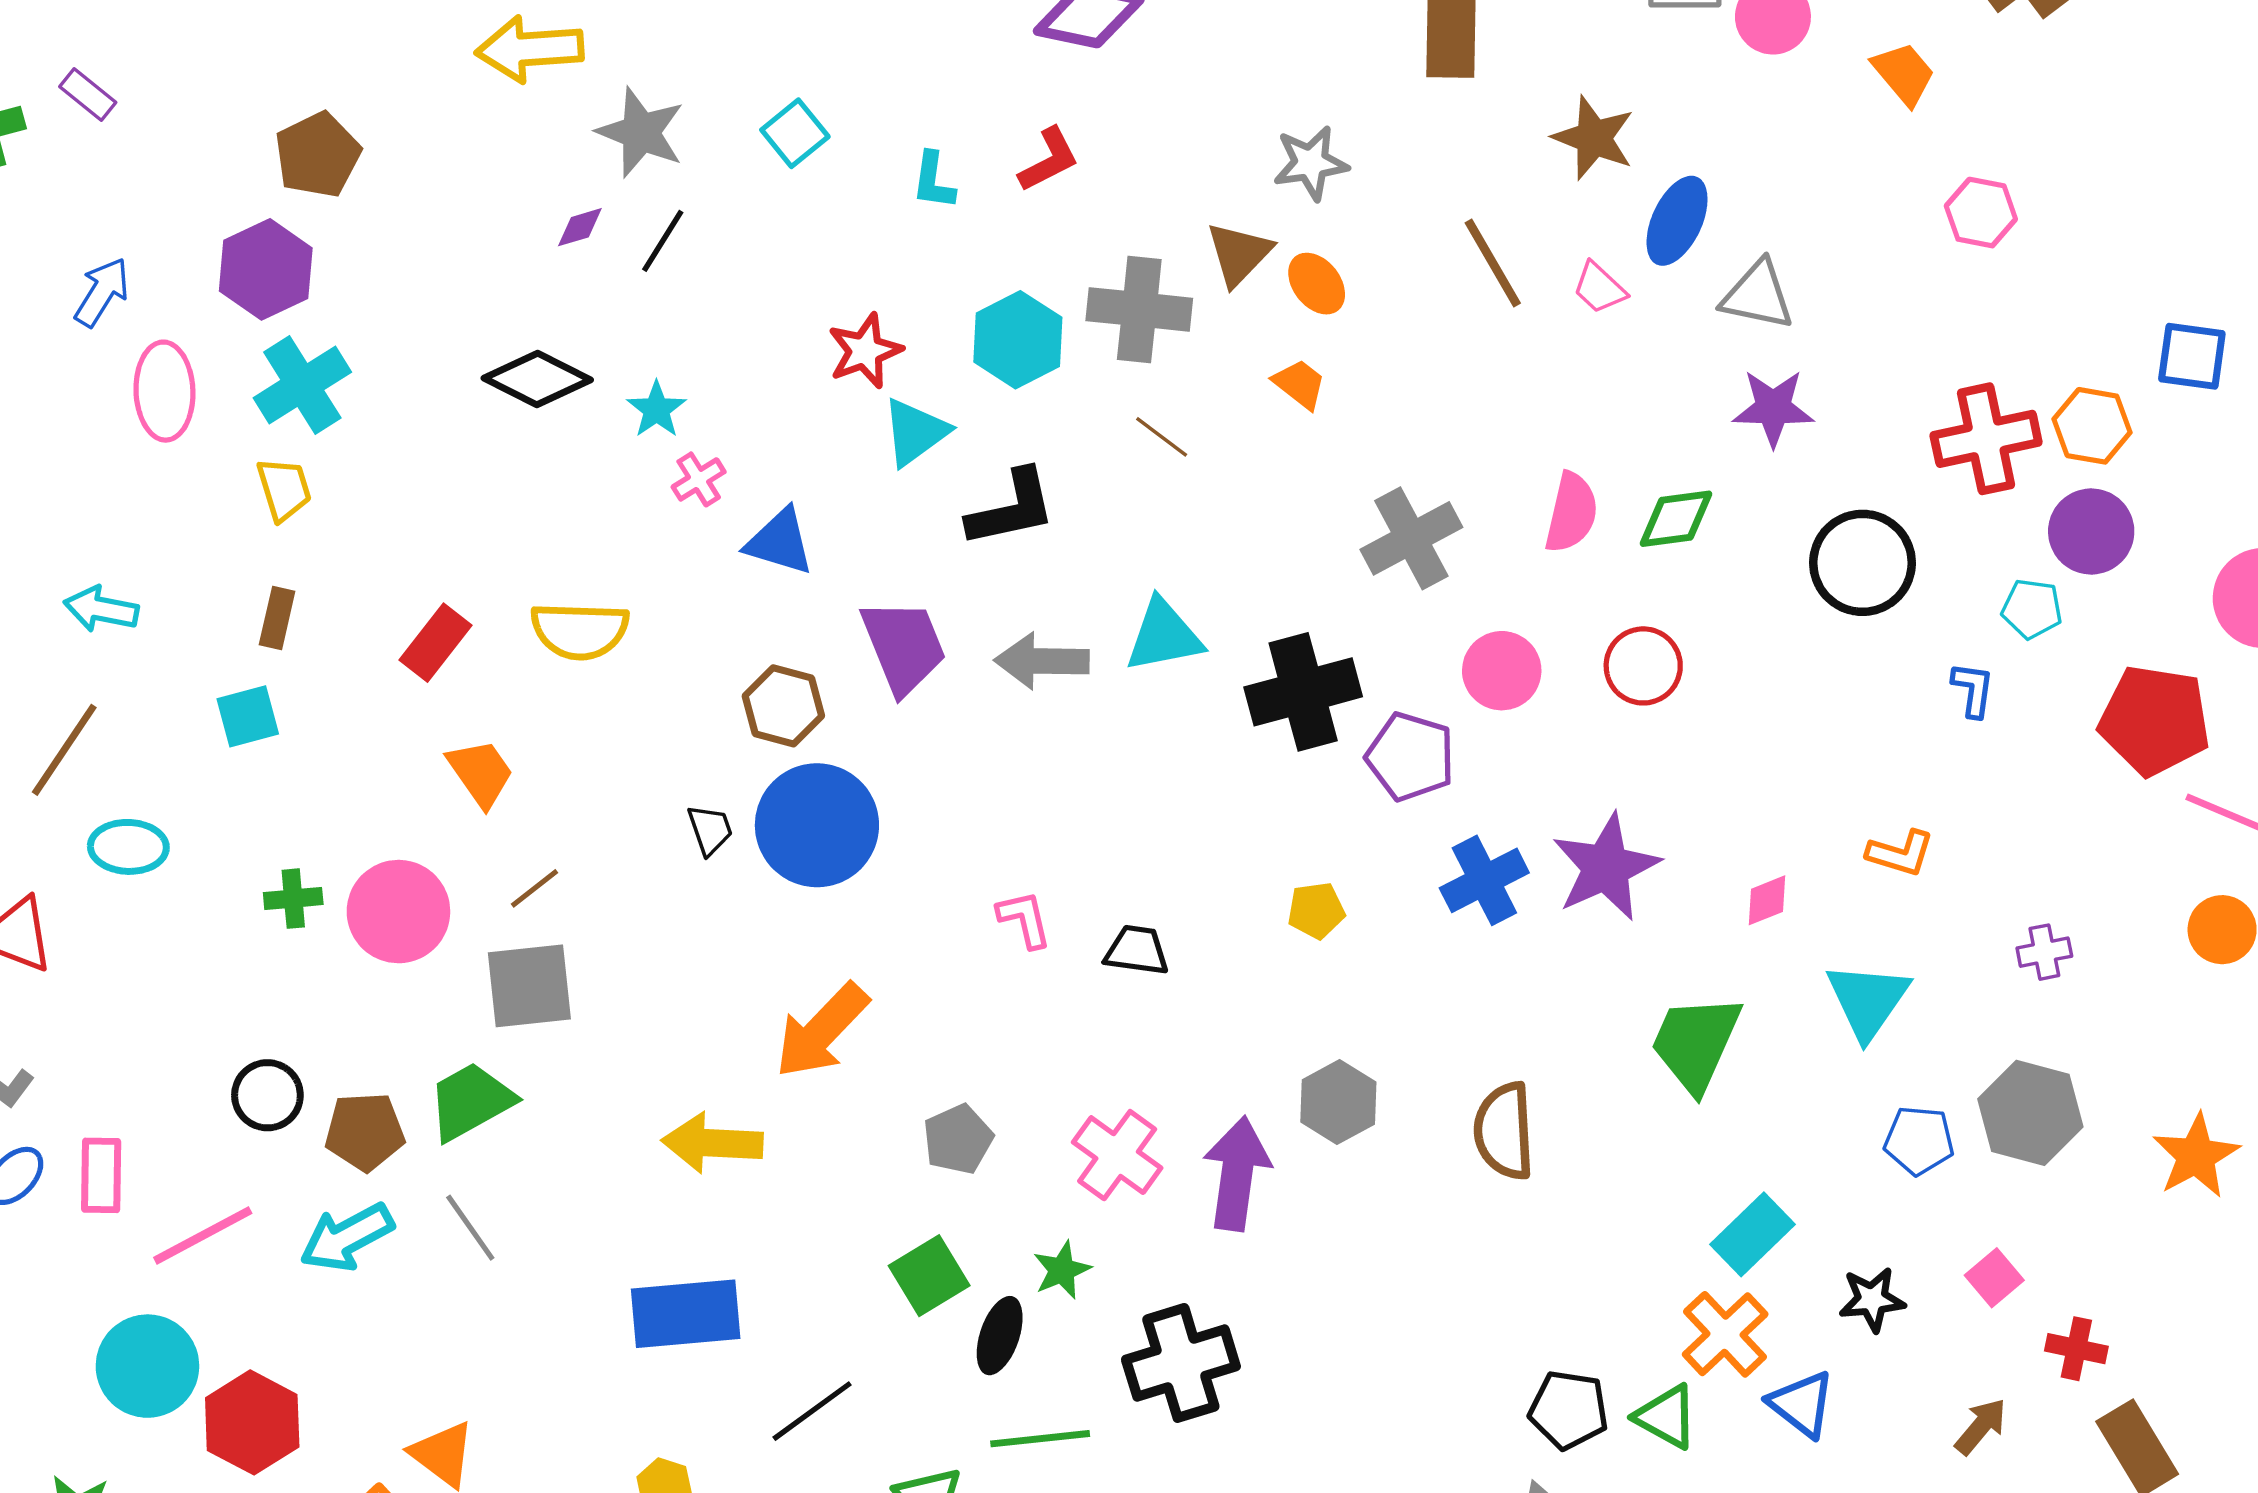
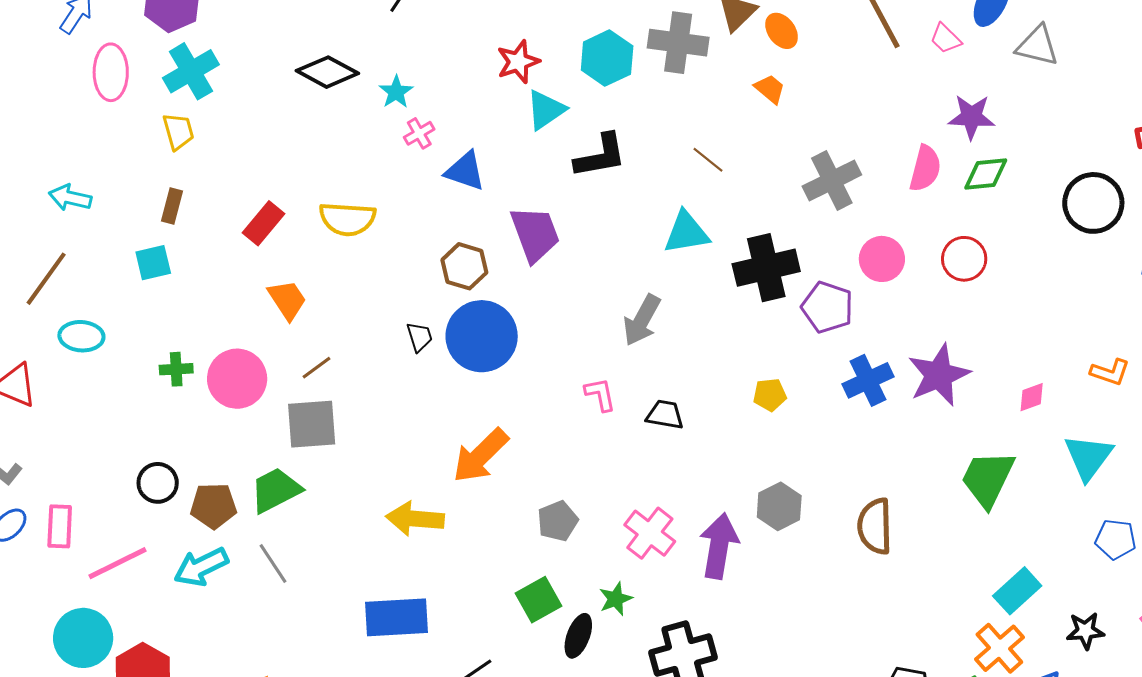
purple star: (1773, 408) -> (972, 117), moved
brown line: (1162, 437) -> (708, 160), moved
gray arrow: (1042, 661) -> (642, 320), moved, turned -64

